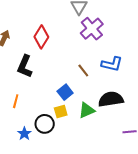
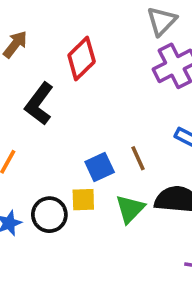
brown line: (83, 70) -> (138, 158), moved
green triangle: (87, 110) -> (130, 209), turned -36

